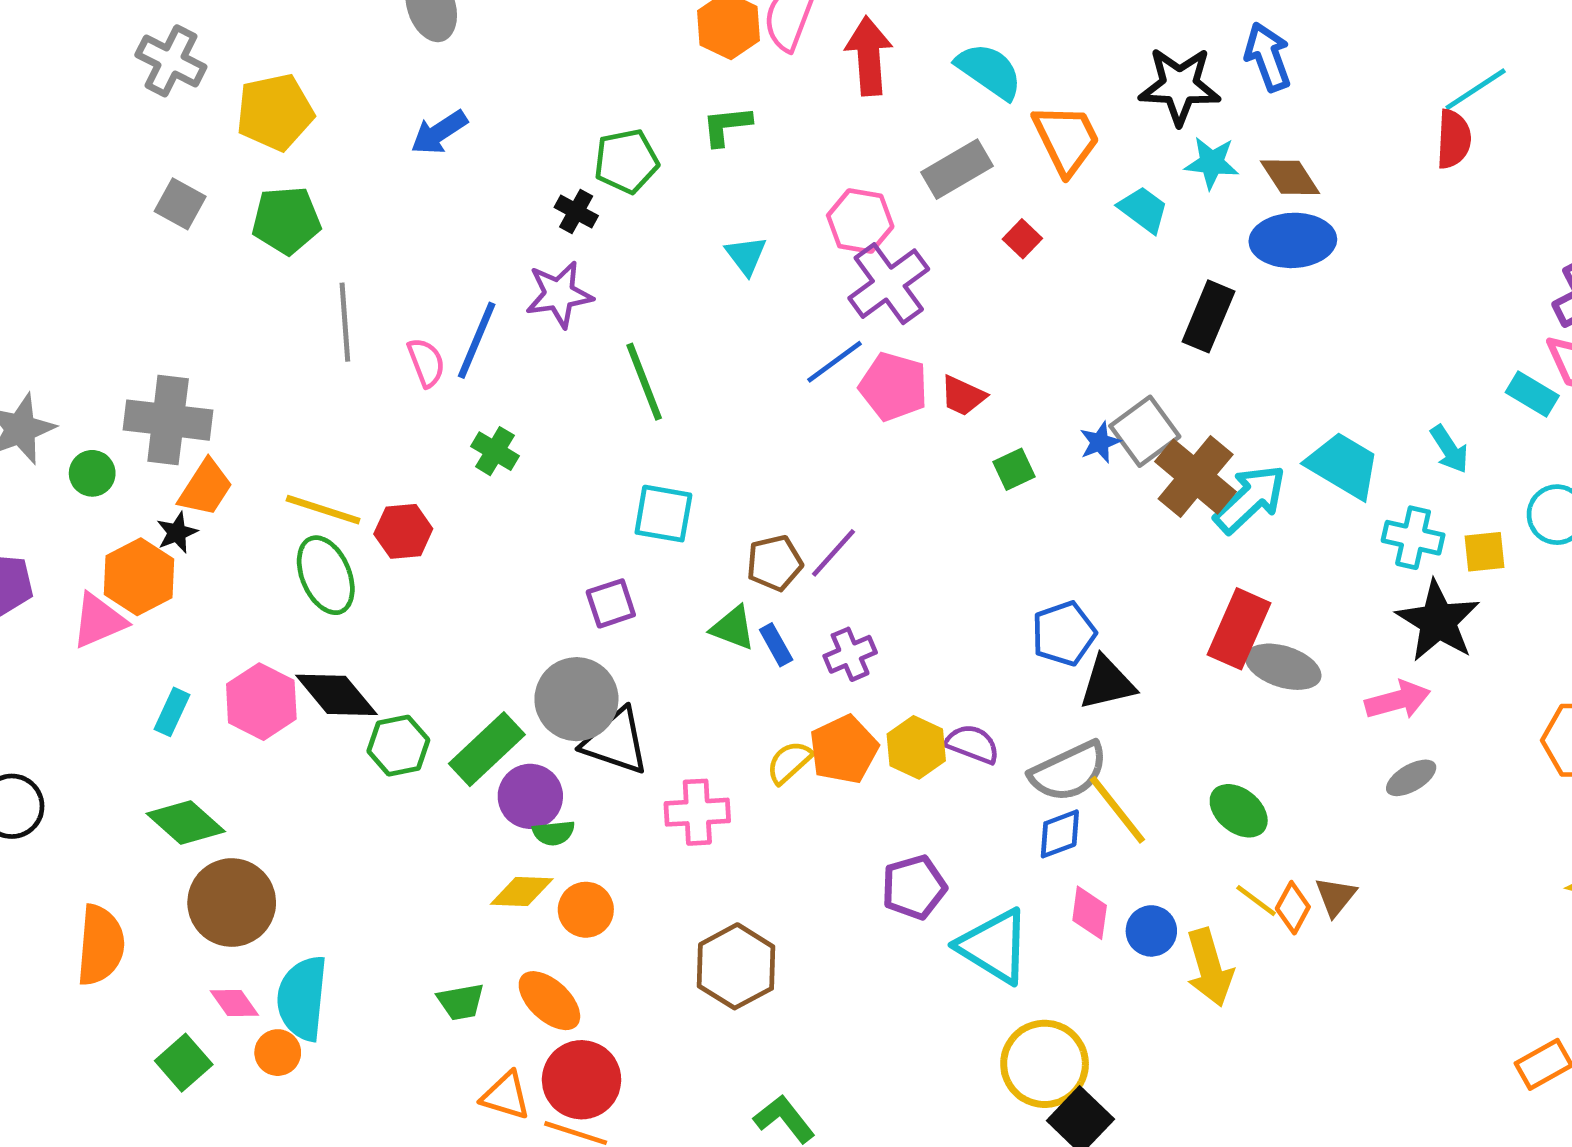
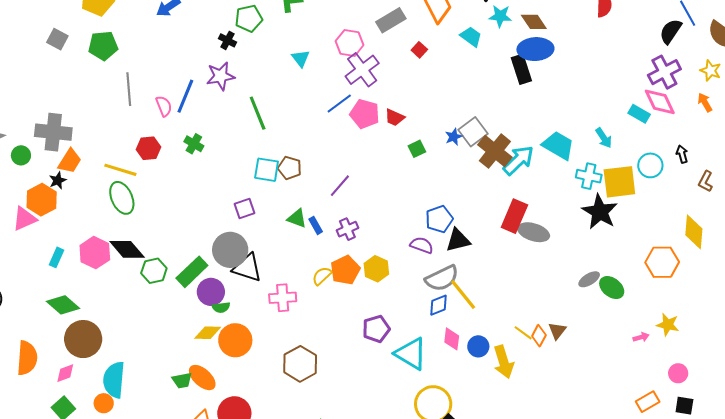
black rectangle: (1208, 316) -> (521, 69), moved, turned -40
red hexagon: (403, 531) -> (149, 148), moved
yellow square: (1484, 552) -> (619, 182), size x1.8
brown pentagon: (774, 563) -> (290, 168), moved, turned 30
pink arrow: (1398, 700) -> (641, 337), moved, size x0.6
purple semicircle: (972, 744) -> (422, 245), moved
green ellipse: (1239, 811) -> (612, 288), moved
orange circle: (586, 910) -> (235, 340), size x1.4
orange ellipse: (549, 1001) -> (202, 378), moved
pink diamond: (234, 1003) -> (65, 373), moved, turned -75

